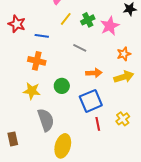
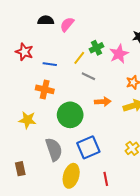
yellow line: (66, 19) -> (79, 58), moved
green circle: (62, 86) -> (70, 115), size x1.6
yellow star: (32, 91) -> (27, 120), moved
blue square: (91, 101) -> (88, 147), moved
red line: (98, 124) -> (106, 179), moved

